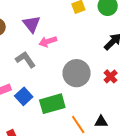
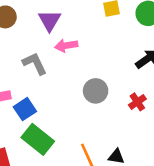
gray circle: (77, 73) -> (96, 91), size x0.7
green rectangle: (52, 104) -> (38, 139), moved, turned 45

